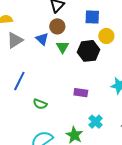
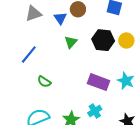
yellow circle: (106, 36) -> (126, 41), moved
green triangle: (63, 47) -> (71, 42), moved
purple rectangle: (81, 93) -> (99, 82), moved, size x1.5

